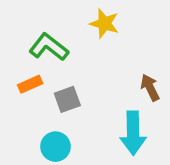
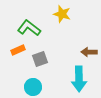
brown arrow: (150, 88) -> (89, 52), turned -63

